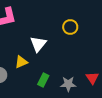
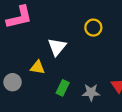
yellow triangle: (21, 62) -> (38, 67), turned 32

